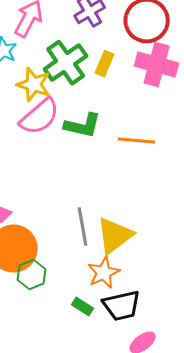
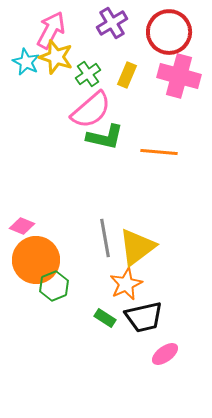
green cross: (66, 63) -> (88, 74), size x0.6
yellow star: (34, 85) -> (56, 57), moved
pink semicircle: (40, 117) -> (91, 110), moved

